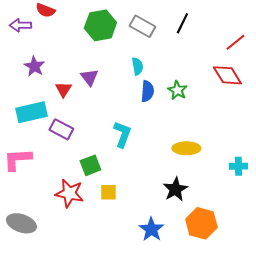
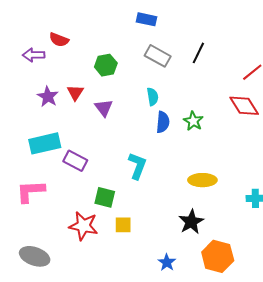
green hexagon: (100, 25) -> (106, 65), moved, size x0.7
red triangle: (63, 89) -> (75, 93), moved
green square: (90, 165) -> (105, 197), turned 35
blue star: (151, 229) -> (167, 262), size x0.7

